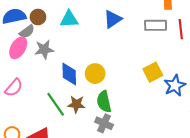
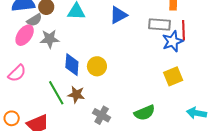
yellow square: (153, 72) -> (173, 76), moved
blue star: (175, 85) -> (173, 41), moved
green semicircle: (104, 102) -> (145, 113), moved, turned -105

